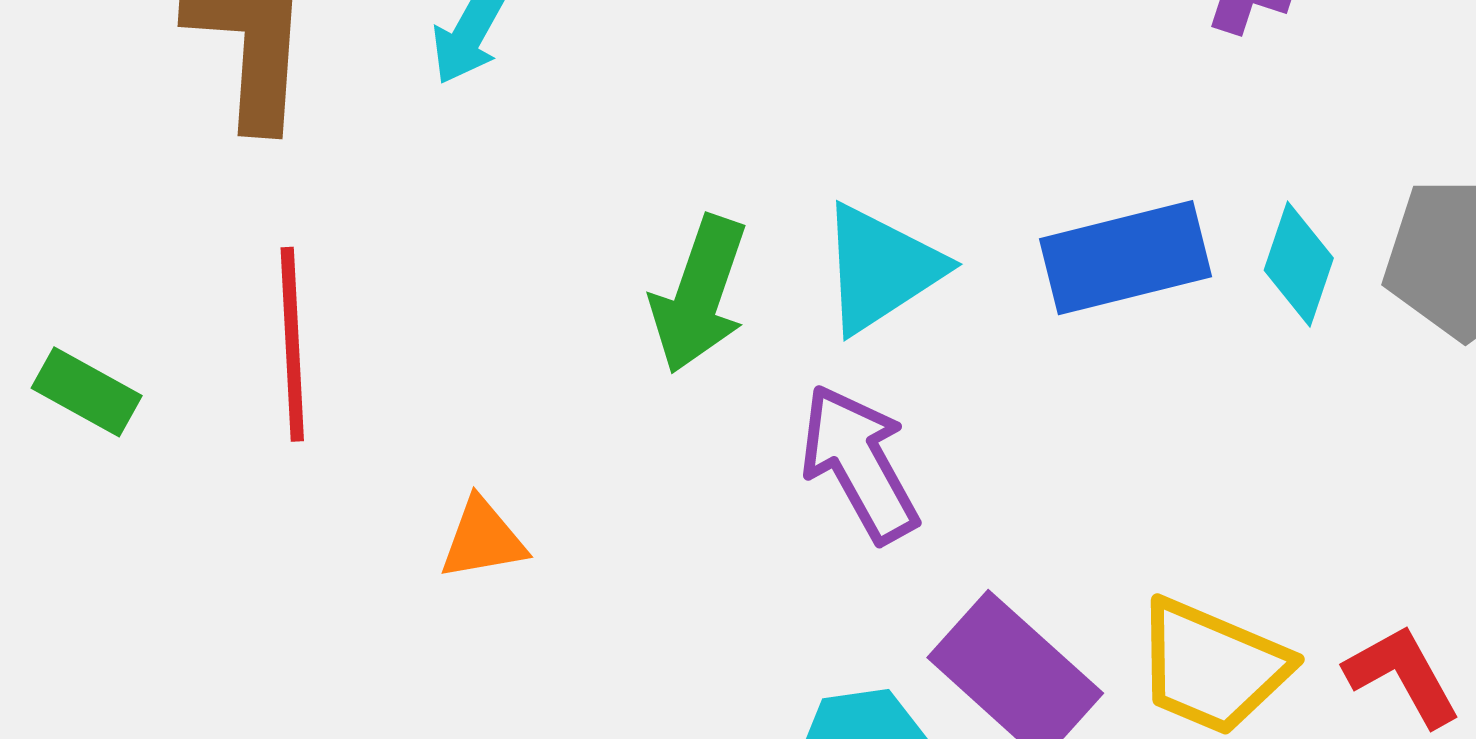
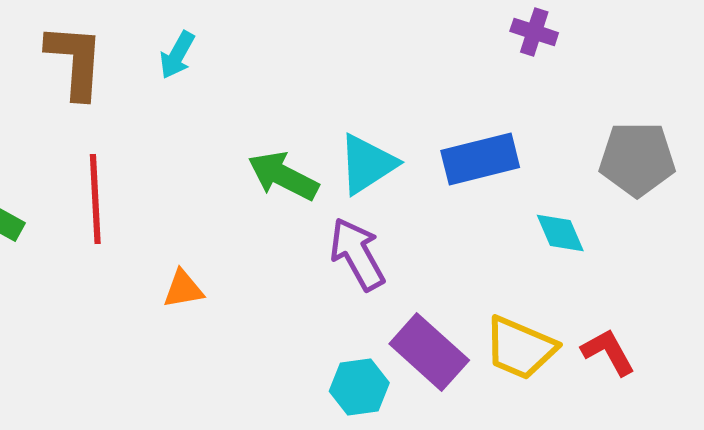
cyan diamond: (1299, 264) -> (560, 233), moved, turned -42
green arrow: (699, 294) -> (283, 176), turned 98

